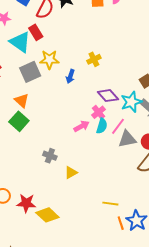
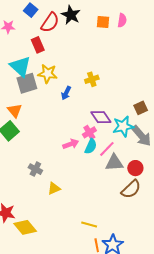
cyan triangle: (20, 42) -> (20, 66), moved

